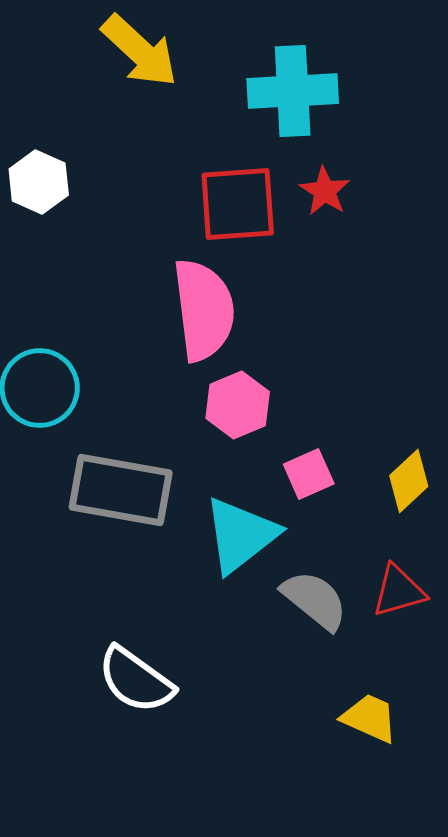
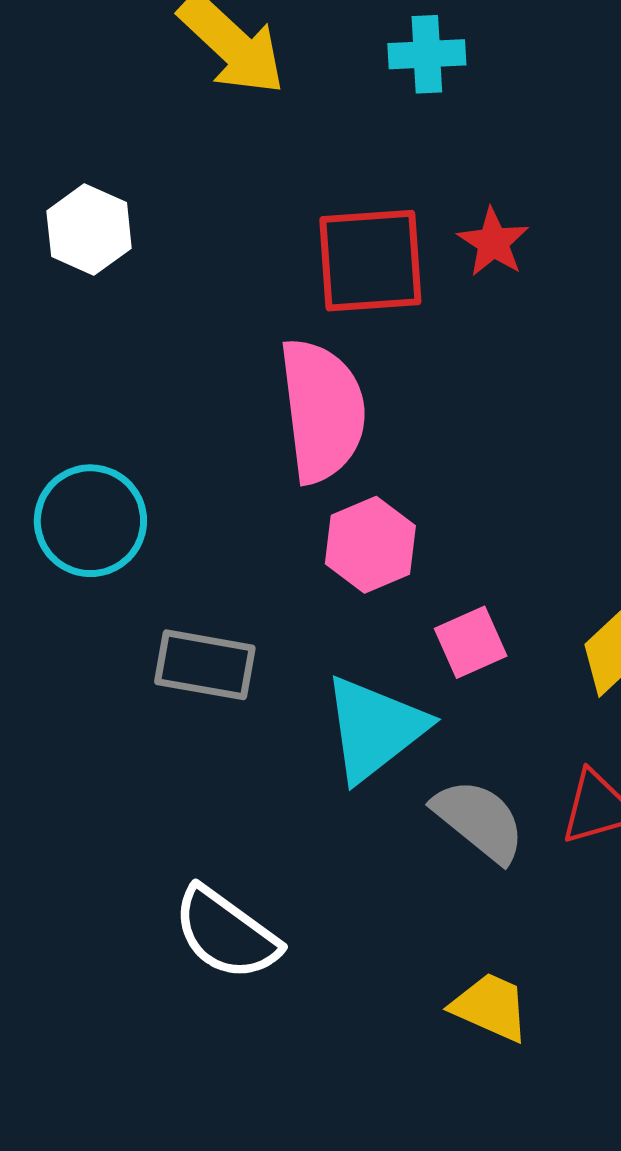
cyan cross: (293, 91) -> (427, 54), moved, size x0.6
gray rectangle: (121, 490) -> (205, 665), size x0.7
yellow trapezoid: (370, 718) -> (490, 1007), moved

